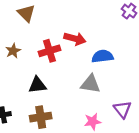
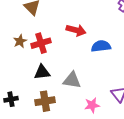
red cross: (49, 51) -> (41, 43), moved
gray triangle: (90, 84) -> (72, 80), moved

